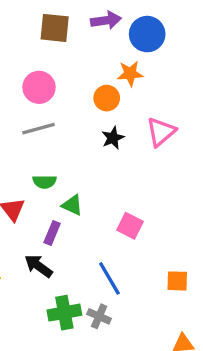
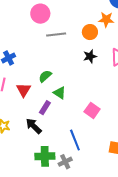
pink circle: (39, 87) -> (40, 14), moved
gray line: (38, 129) -> (56, 34), moved
green semicircle: (44, 182) -> (45, 76), turned 128
gray cross: (99, 316) -> (65, 162), turned 32

